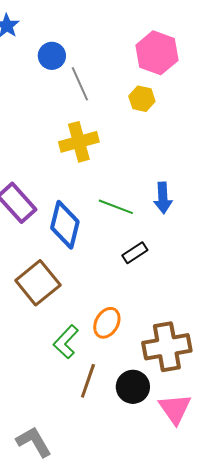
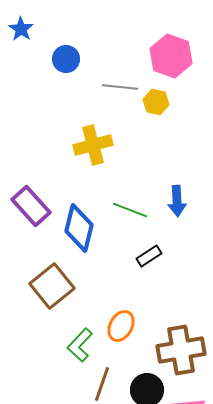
gray line: (80, 84) -> (120, 87), moved, turned -60

